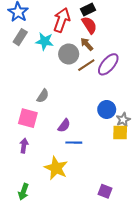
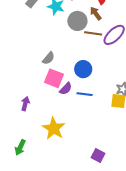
brown line: (86, 65) -> (93, 33), turned 36
blue circle: (107, 109) -> (83, 69), moved
pink square: (28, 118) -> (54, 78), moved
blue line: (74, 143) -> (85, 94), moved

